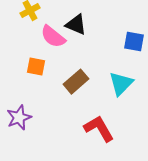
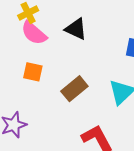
pink semicircle: (53, 37) -> (34, 33), moved

